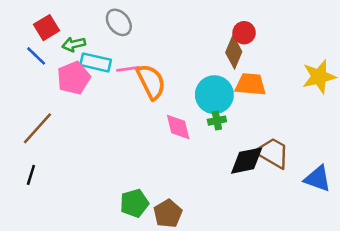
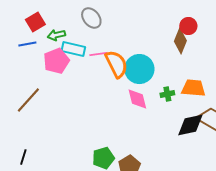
blue line: (36, 56) -> (27, 44), turned -54
orange trapezoid: (251, 84) -> (193, 88), moved
cyan circle: (214, 95) -> (139, 69), moved
black line: (31, 175) -> (23, 157), moved

